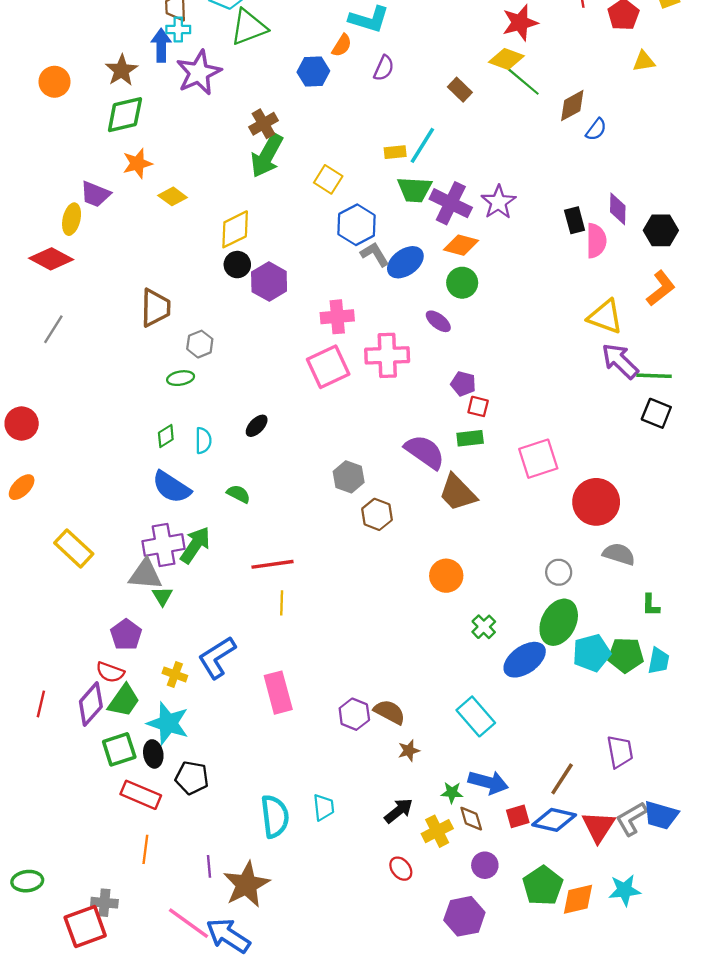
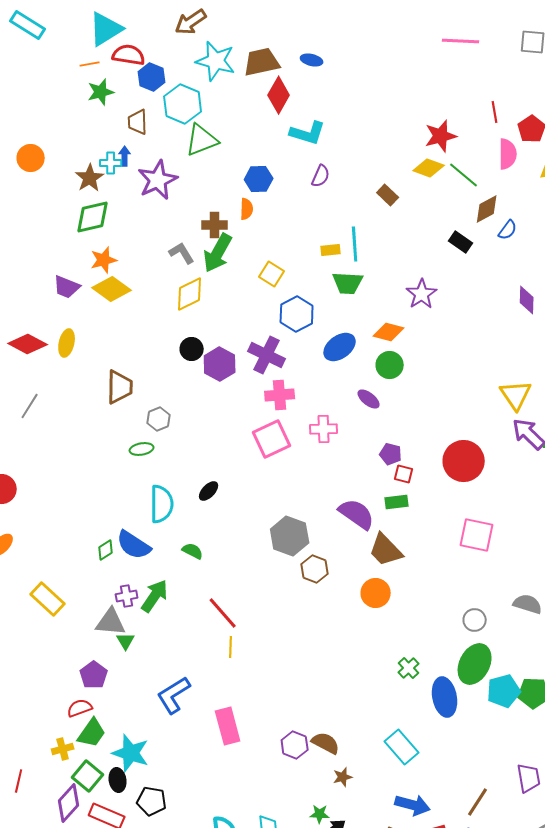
cyan cross: (178, 29) -> (111, 163), moved
blue arrow: (161, 45) -> (125, 156), size x0.7
orange semicircle: (342, 45) -> (247, 209), moved, turned -30
orange circle: (55, 82) -> (31, 158), moved
green line: (523, 82) -> (464, 175), moved
brown cross: (263, 124) -> (215, 225), turned 30
cyan line: (422, 145) -> (355, 244), turned -36
yellow diamond: (173, 196) -> (112, 289), moved, size x1.5
purple cross: (451, 203) -> (267, 355), moved
yellow ellipse: (72, 219) -> (67, 343), moved
black rectangle: (575, 220) -> (461, 242), moved, turned -40
yellow diamond: (235, 229) -> (190, 294), moved
pink semicircle: (596, 241) -> (508, 154), moved
gray L-shape: (375, 254) -> (182, 253), moved
yellow triangle: (605, 317) -> (516, 395), turned 36
pink cross: (387, 355) -> (324, 429), size x0.7
green diamond: (166, 436) -> (106, 550), moved
cyan semicircle: (203, 441) -> (162, 504), size x1.6
pink square: (538, 459) -> (477, 535), moved, turned 30
gray hexagon: (349, 477) -> (290, 536), size x1.4
red circle: (596, 502) -> (464, 461), moved
purple cross: (164, 545) -> (127, 596), size x0.6
red line: (273, 564) -> (223, 613), turned 57
orange circle: (446, 576) -> (376, 593), moved
blue ellipse: (525, 660) -> (445, 697), turned -66
red semicircle: (110, 672) -> (80, 708), turned 140
yellow cross: (175, 674) -> (63, 749), moved, turned -35
red line: (41, 704) -> (19, 781), moved
purple diamond: (91, 704) -> (69, 803), moved
green square: (119, 749) -> (88, 776), turned -32
green star: (452, 793) -> (320, 814), moved

